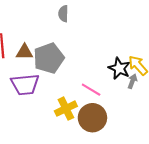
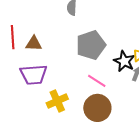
gray pentagon: (49, 58) -> (91, 45), moved
yellow cross: (66, 109) -> (57, 101), moved

